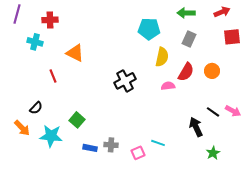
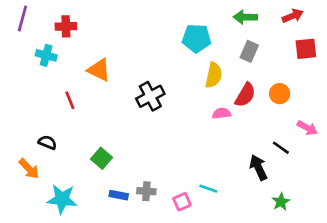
black cross: (125, 81) -> (150, 96), moved
black semicircle: (36, 108) -> (47, 142), turned -112
pink arrow: (233, 111) -> (307, 128), moved
cyan star: (51, 136) -> (62, 199), moved

